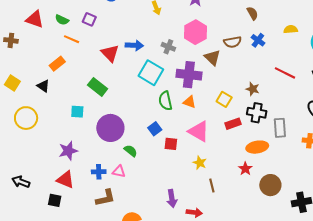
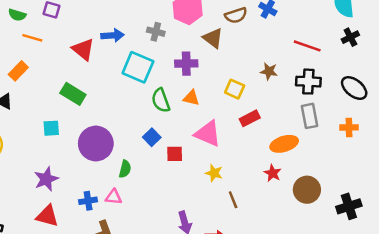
purple cross: (189, 75) -> (186, 64), size x0.7
black cross: (257, 113) -> (308, 82), moved
green semicircle: (131, 151) -> (125, 169), turned 72

